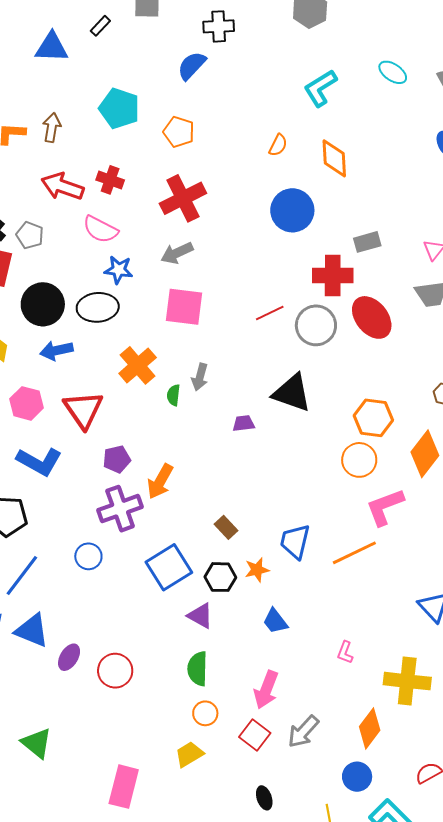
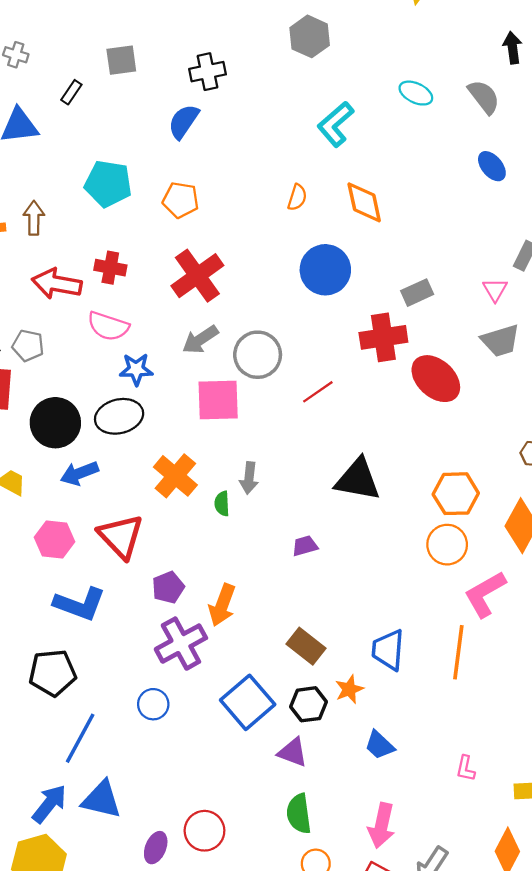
gray circle: (316, 325) -> (258, 355), moved
purple trapezoid: (244, 423) -> (305, 546), moved
brown rectangle: (226, 527) -> (306, 646), size x1.4
orange line: (354, 553) -> (458, 652), turned -48
purple ellipse: (69, 657) -> (156, 848), moved

